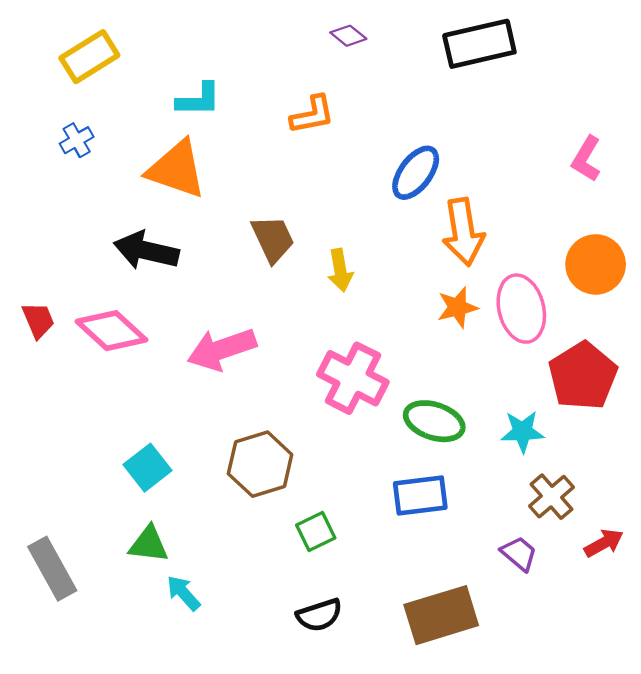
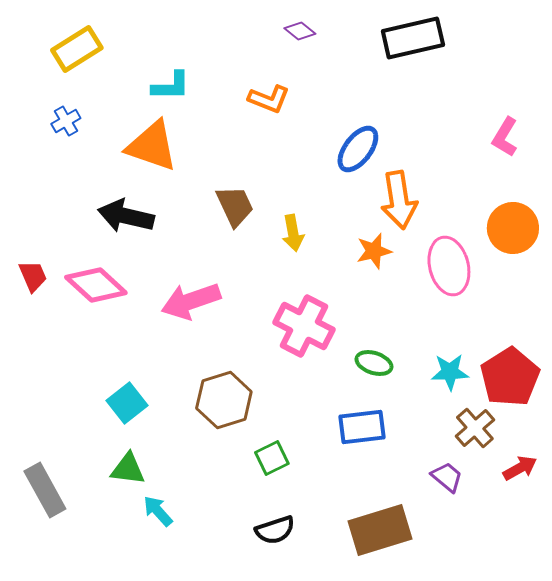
orange L-shape: (312, 115) -> (269, 99), turned 33
orange star: (457, 307) -> (374, 251), moved
red pentagon: (583, 376) -> (510, 377), moved
green ellipse: (434, 421) -> (374, 363), size x0.7

